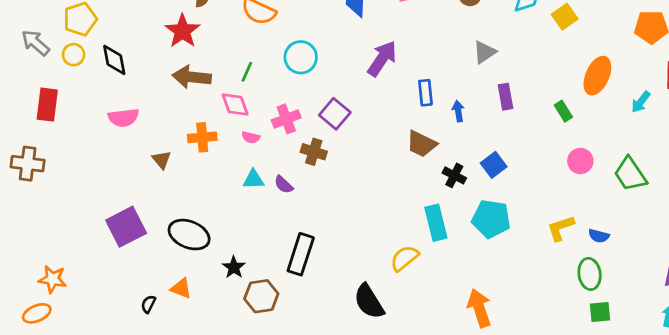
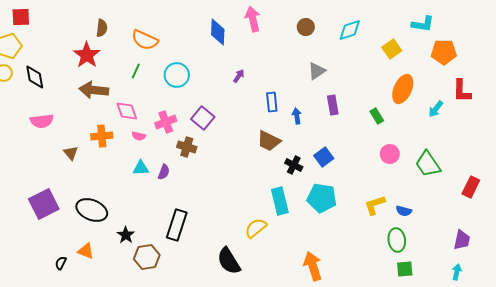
yellow square: (565, 17) -> (392, 49), moved
purple arrow: (382, 59) -> (239, 76), size x0.5
green line: (247, 72) -> (136, 71), moved
purple semicircle: (284, 185) -> (164, 172), turned -112

